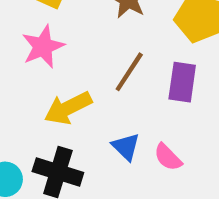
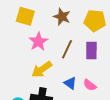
pink star: (43, 47) -> (38, 42), moved

